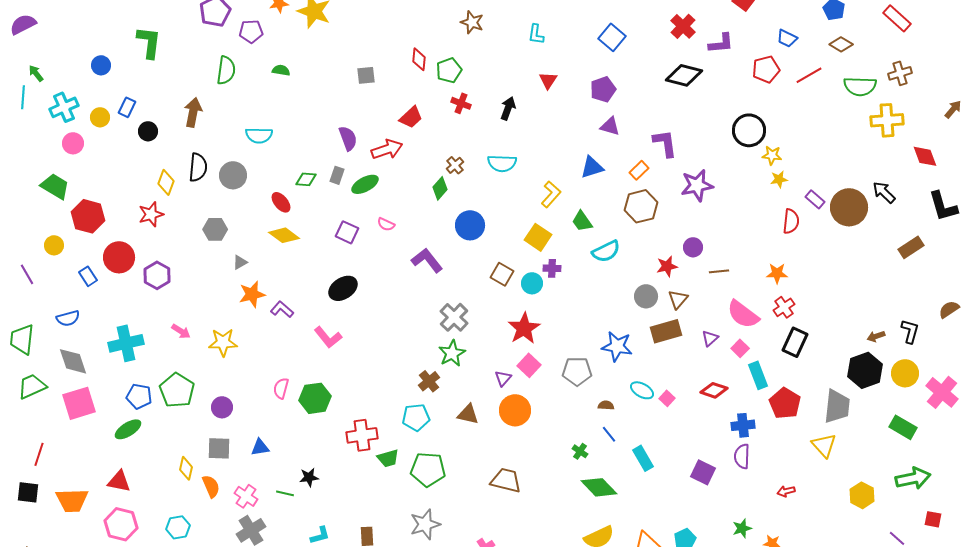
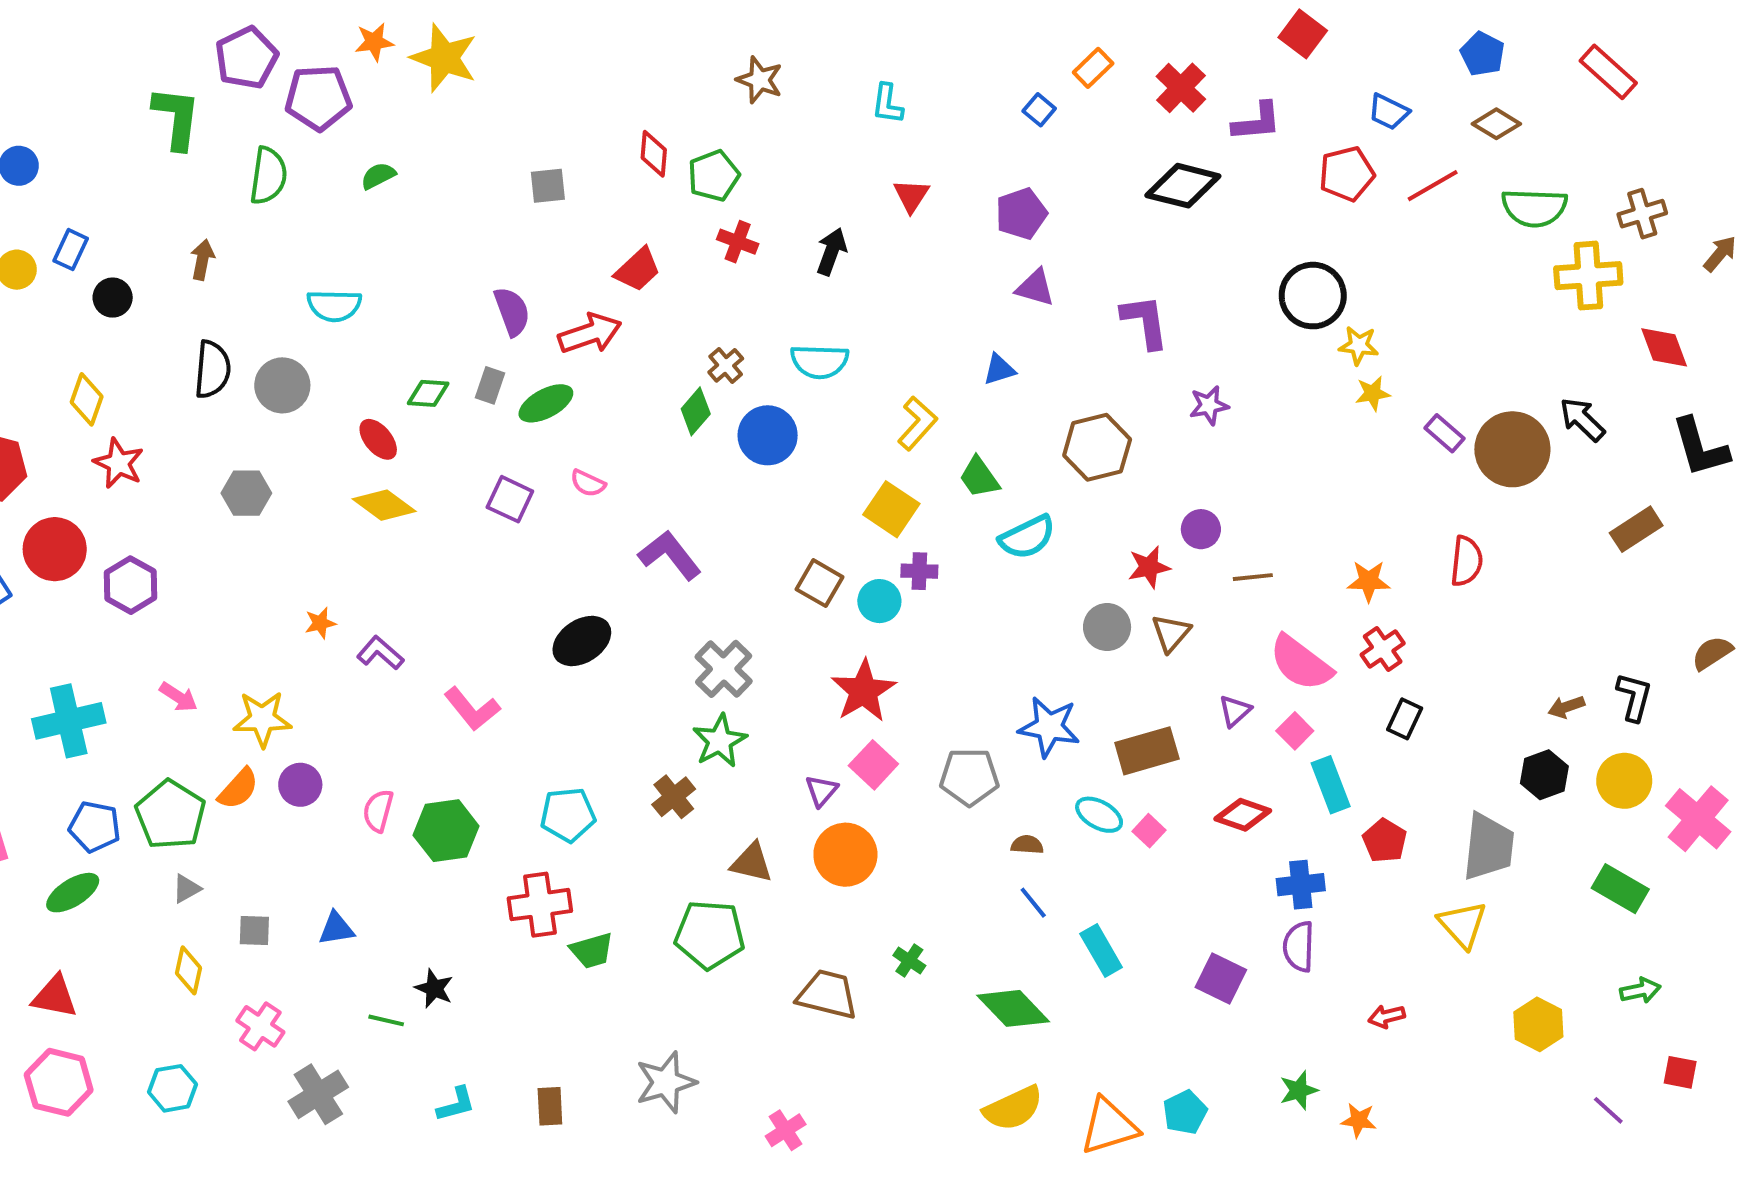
purple pentagon: (251, 31) -> (318, 98), size x1.4
blue square: (612, 37) -> (1039, 110), size x0.6
green L-shape: (149, 42) -> (176, 118), moved
green semicircle: (281, 70) -> (378, 176), turned -36
brown cross: (900, 73) -> (1642, 214), moved
brown arrow: (193, 112) -> (202, 260), size x0.7
blue triangle: (592, 167) -> (999, 369), size x0.7
orange rectangle: (639, 170) -> (1093, 68), moved
yellow diamond: (166, 182) -> (87, 399), moved
purple star: (697, 185) -> (1209, 405), size x0.6
red star: (151, 214) -> (119, 463), turned -30
red semicircle: (791, 221) -> (1466, 561), moved
blue circle: (470, 225) -> (768, 435), moved
gray triangle: (240, 262) -> (186, 889), moved
black ellipse: (343, 288) -> (582, 641), moved
orange star: (252, 294) -> (320, 623), size x0.6
brown rectangle: (666, 331) -> (1147, 751), moved
black rectangle: (795, 342) -> (1405, 719), size x0.7
black hexagon: (865, 370) -> (1544, 775), size x0.7
red pentagon: (785, 403) -> (1385, 841), size x0.7
purple circle: (222, 407) -> (300, 785), moved
cyan pentagon: (416, 417) -> (568, 815), moved
gray square: (219, 448) -> (254, 931), size x0.7
green cross: (580, 451) -> (909, 961), moved
green pentagon: (428, 469) -> (710, 935), moved
black star: (309, 477) -> (434, 988), turned 30
green arrow: (913, 478) -> (1640, 990), size x0.6
orange semicircle: (211, 486) -> (238, 789), moved, turned 65
pink cross: (246, 496) -> (260, 1026), moved

